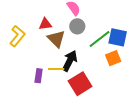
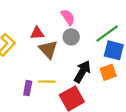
green line: (99, 39) -> (107, 33), moved
black arrow: (70, 61) -> (82, 72), moved

